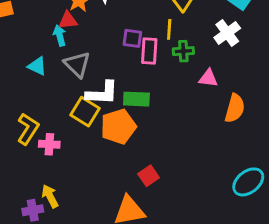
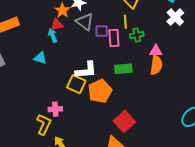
white cross: (227, 33) -> (175, 17), moved
gray triangle: (77, 64) -> (85, 22), moved
green rectangle: (136, 99) -> (123, 69), moved
orange semicircle: (235, 108) -> (156, 65), moved
yellow L-shape: (28, 129) -> (44, 124), moved
red square: (149, 176) -> (124, 121), size x1.5

